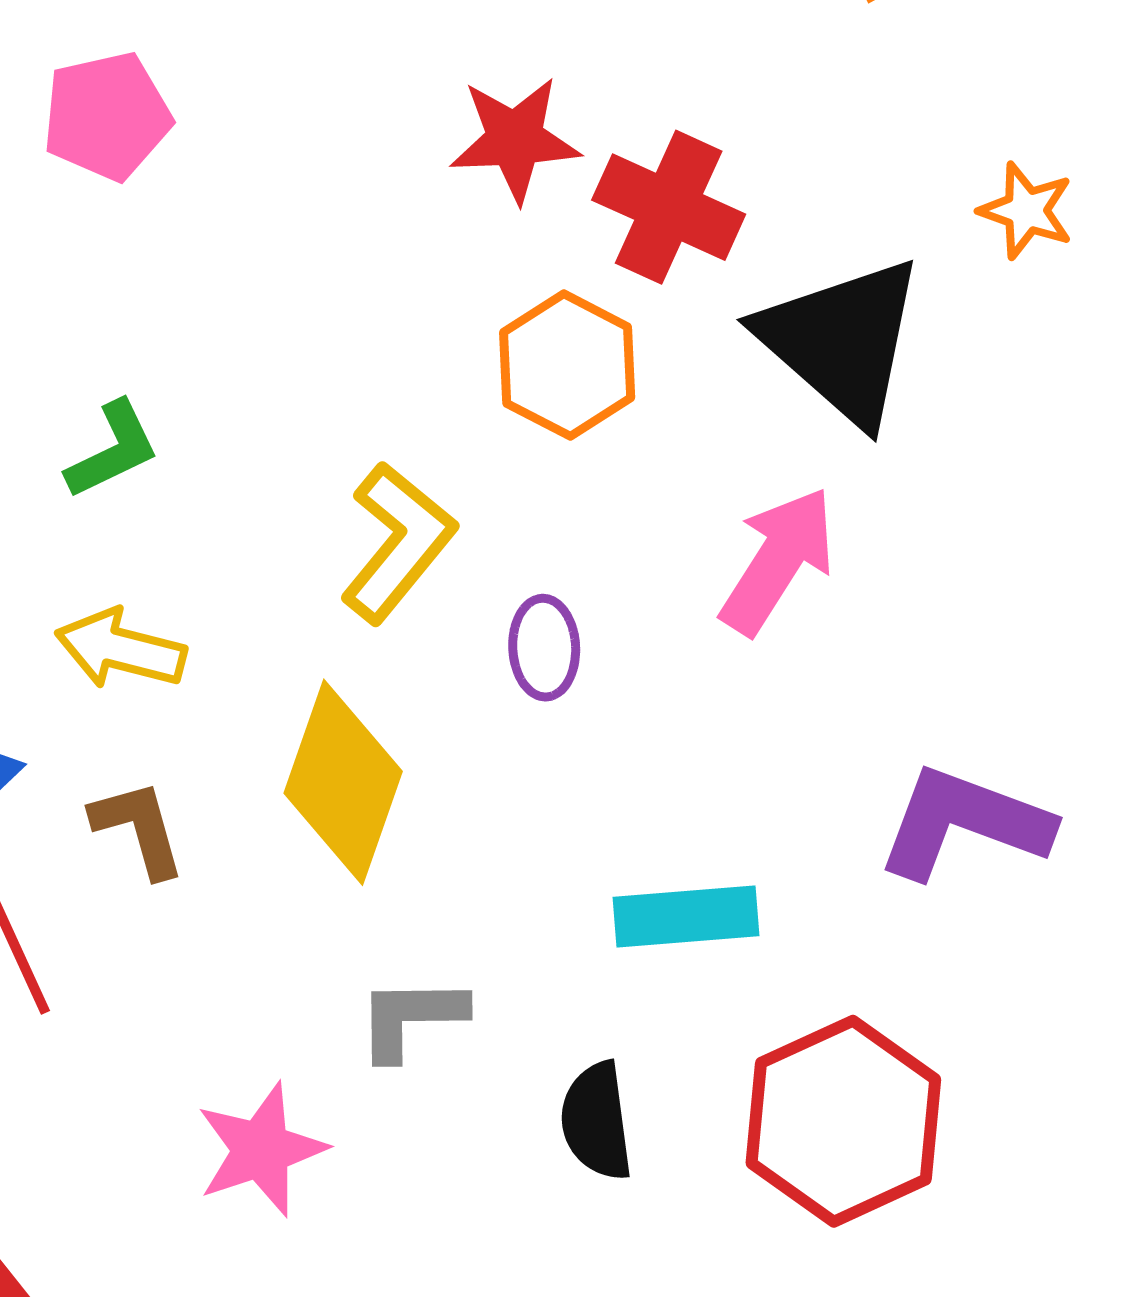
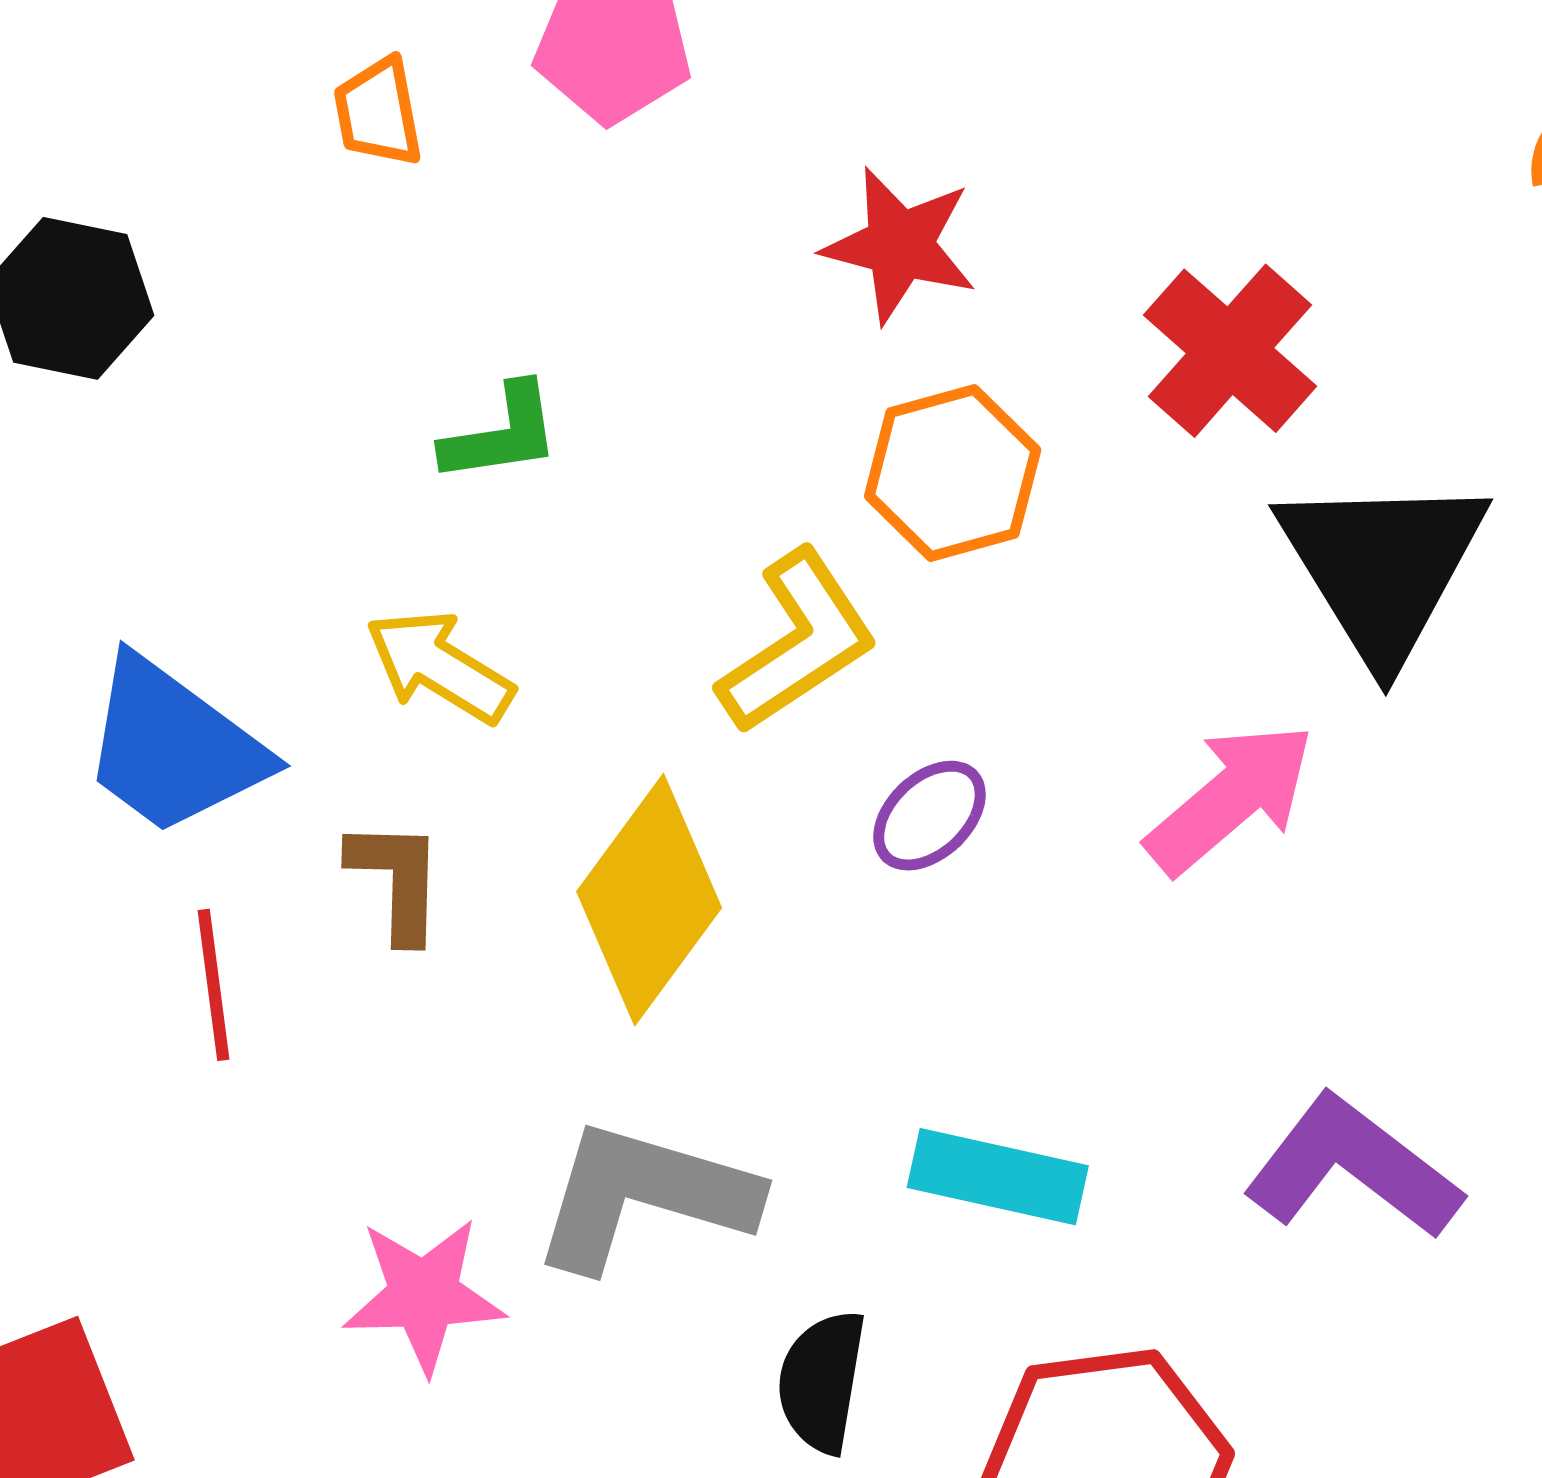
red star: (515, 139) -> (900, 245), moved
orange hexagon: (567, 365) -> (953, 473), moved
purple ellipse: (544, 648) -> (929, 816), turned 32
gray L-shape: (411, 1018) -> (644, 1196), size x1.6

